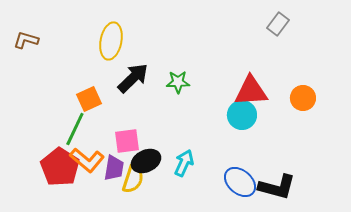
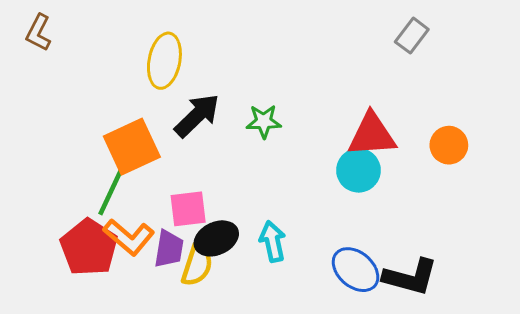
brown L-shape: (26, 40) -> (39, 33), moved, turned -80
orange square: (89, 99) -> (132, 147), size x1.5
cyan arrow: (184, 163) -> (273, 241), turned -36

